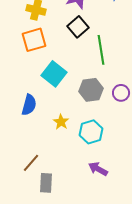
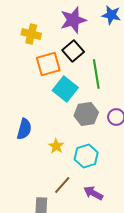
orange square: (34, 40) -> (48, 64), moved
cyan square: (54, 74) -> (65, 89), moved
brown line: (31, 163) -> (62, 185), moved

